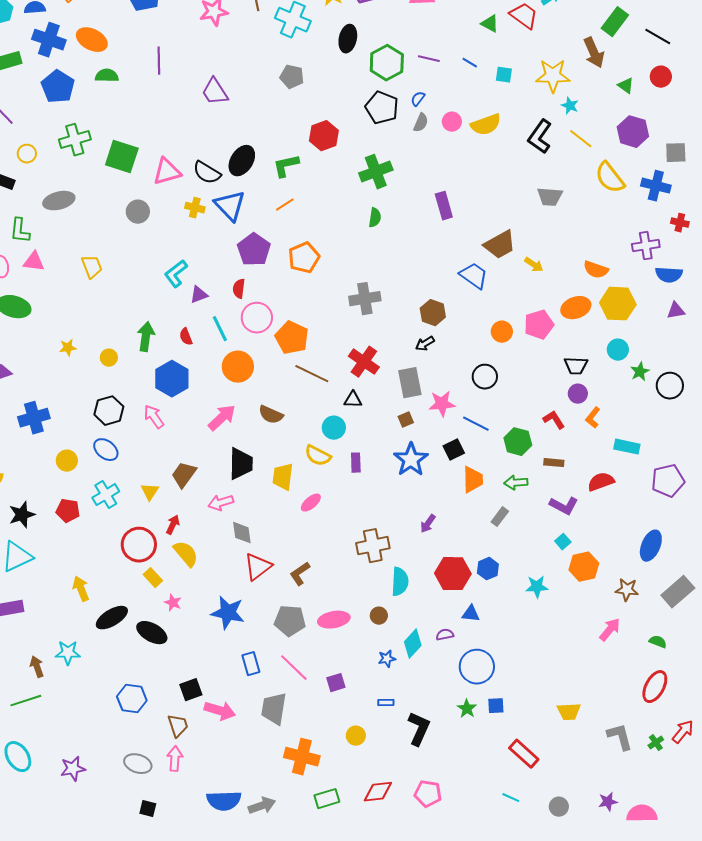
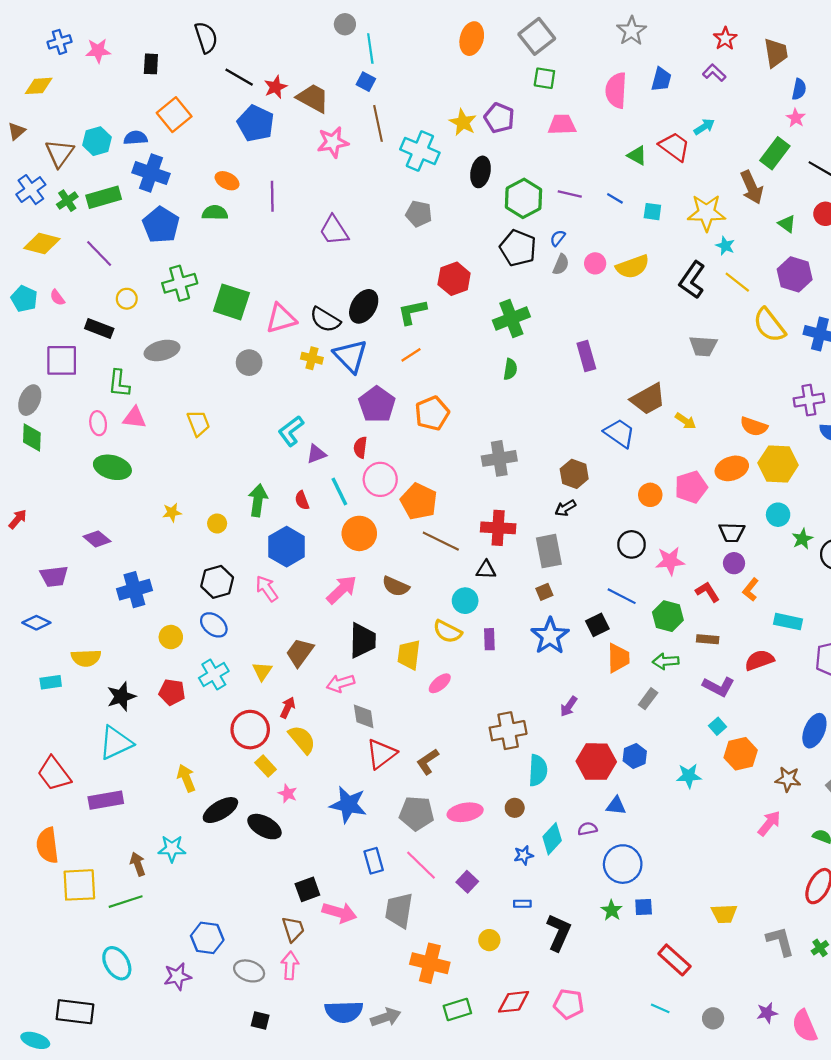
orange ellipse: (92, 40) -> (227, 181), moved, size x0.7
red cross: (364, 362) -> (498, 528), turned -32
pink star: (442, 404) -> (670, 561), moved
purple square: (336, 683) -> (467, 882), turned -30
blue hexagon: (132, 699) -> (207, 938), moved
pink semicircle: (642, 814) -> (805, 1026), turned -112

